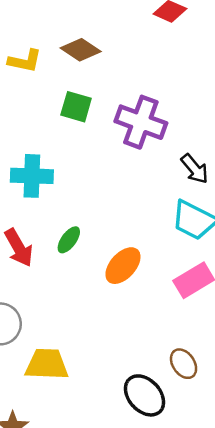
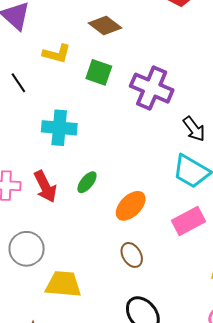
yellow L-shape: (25, 61) -> (57, 54), moved
brown ellipse: (184, 364) -> (132, 255), moved

